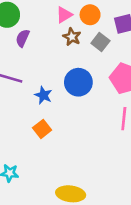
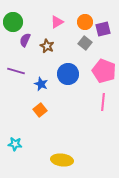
orange circle: (90, 15) -> (85, 22), moved
brown star: (72, 37) -> (47, 46), moved

